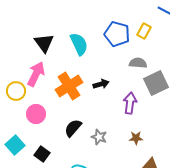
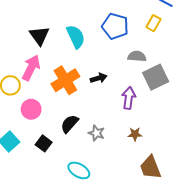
yellow rectangle: (144, 31) -> (154, 23), moved
black square: (42, 154) -> (44, 143), moved

